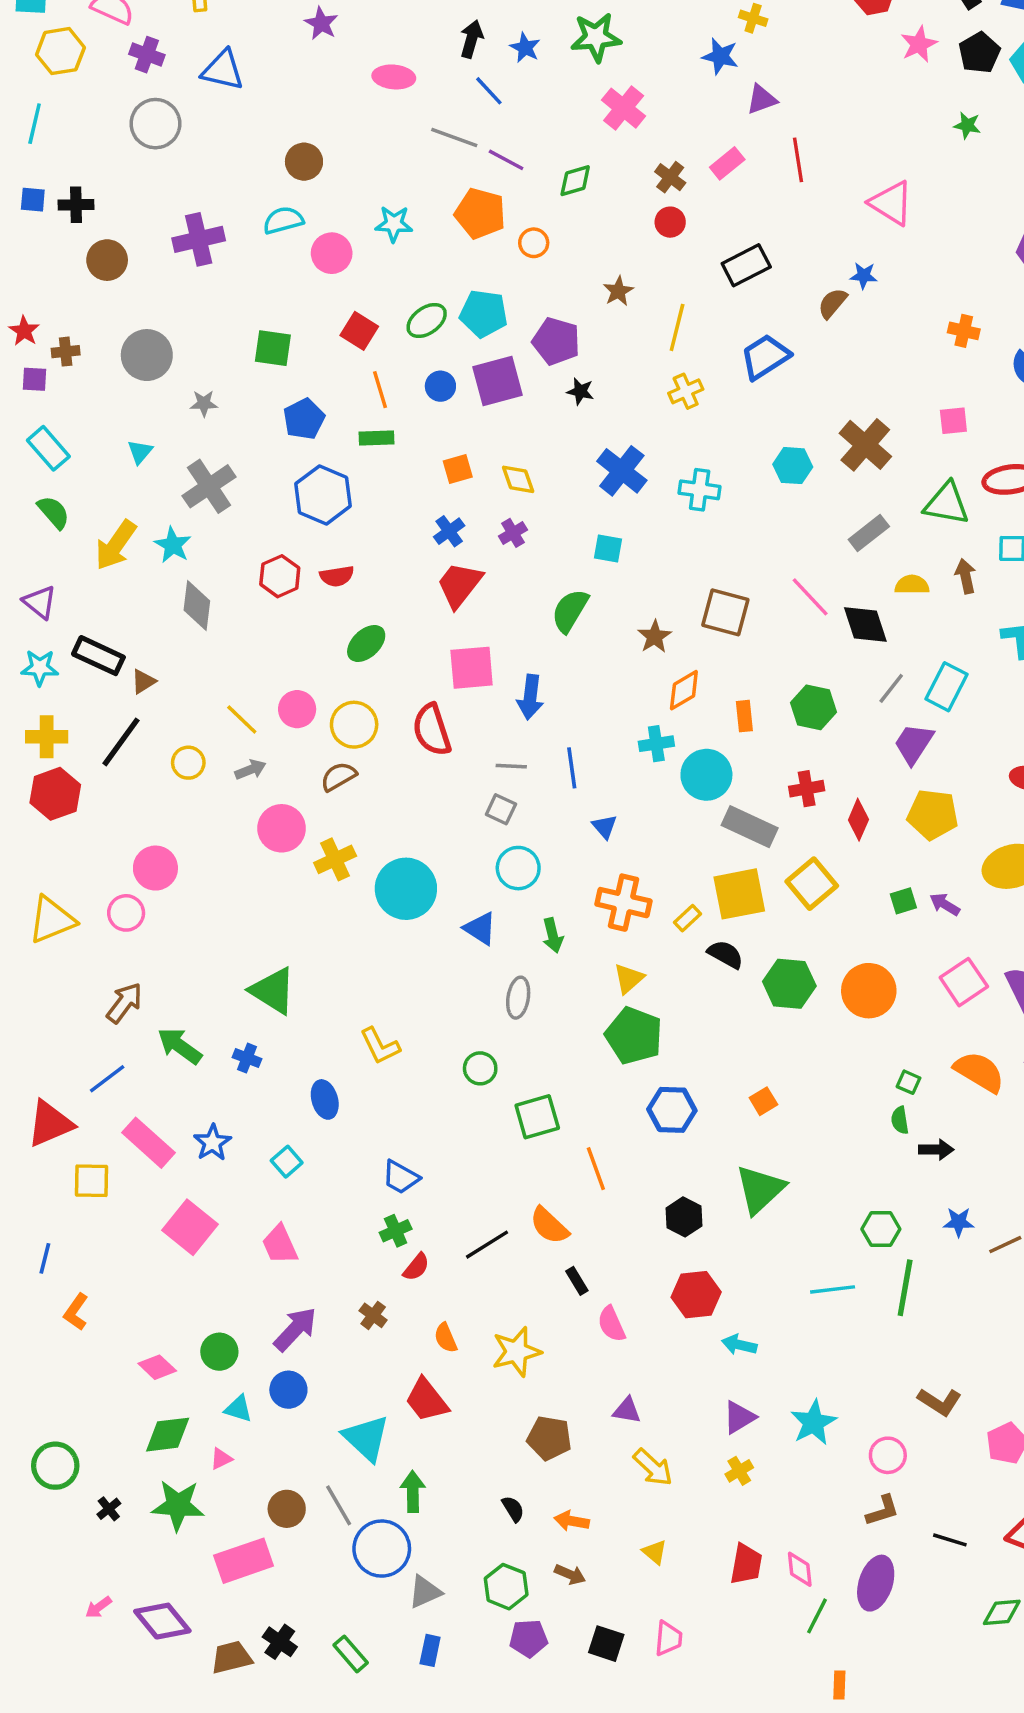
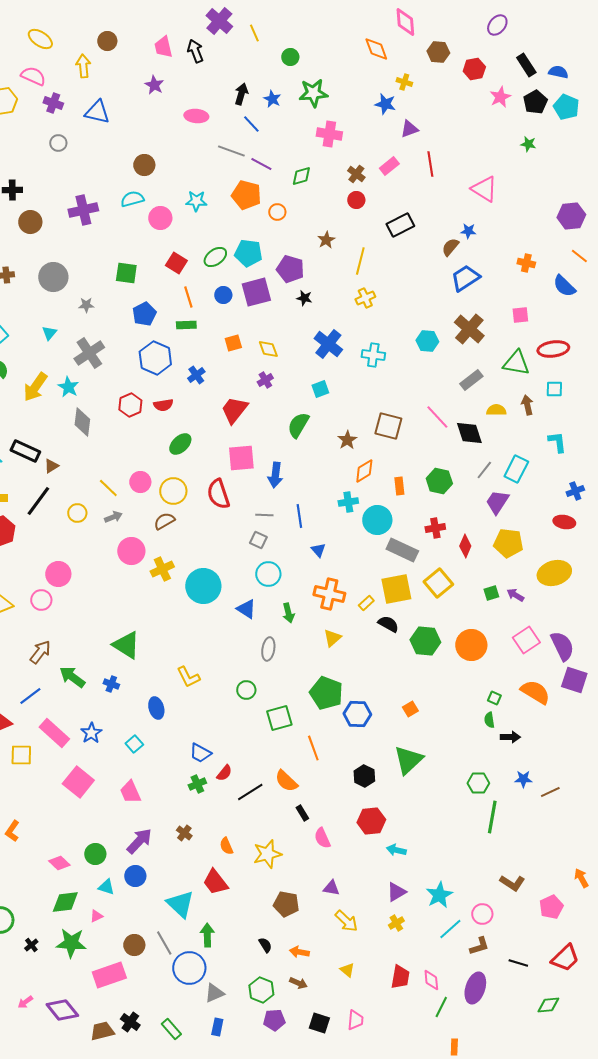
pink cross: (624, 108) -> (329, 134), turned -30
gray circle: (155, 124) -> (58, 143), size x0.6
blue trapezoid: (765, 357) -> (465, 278), moved
blue cross: (449, 531) -> (196, 375), moved
cyan square: (608, 549) -> (320, 389), turned -30
green pentagon: (634, 1036) -> (326, 693), moved
red semicircle: (416, 1267) -> (224, 773), moved
cyan line: (833, 1289) -> (450, 929), moved, turned -35

